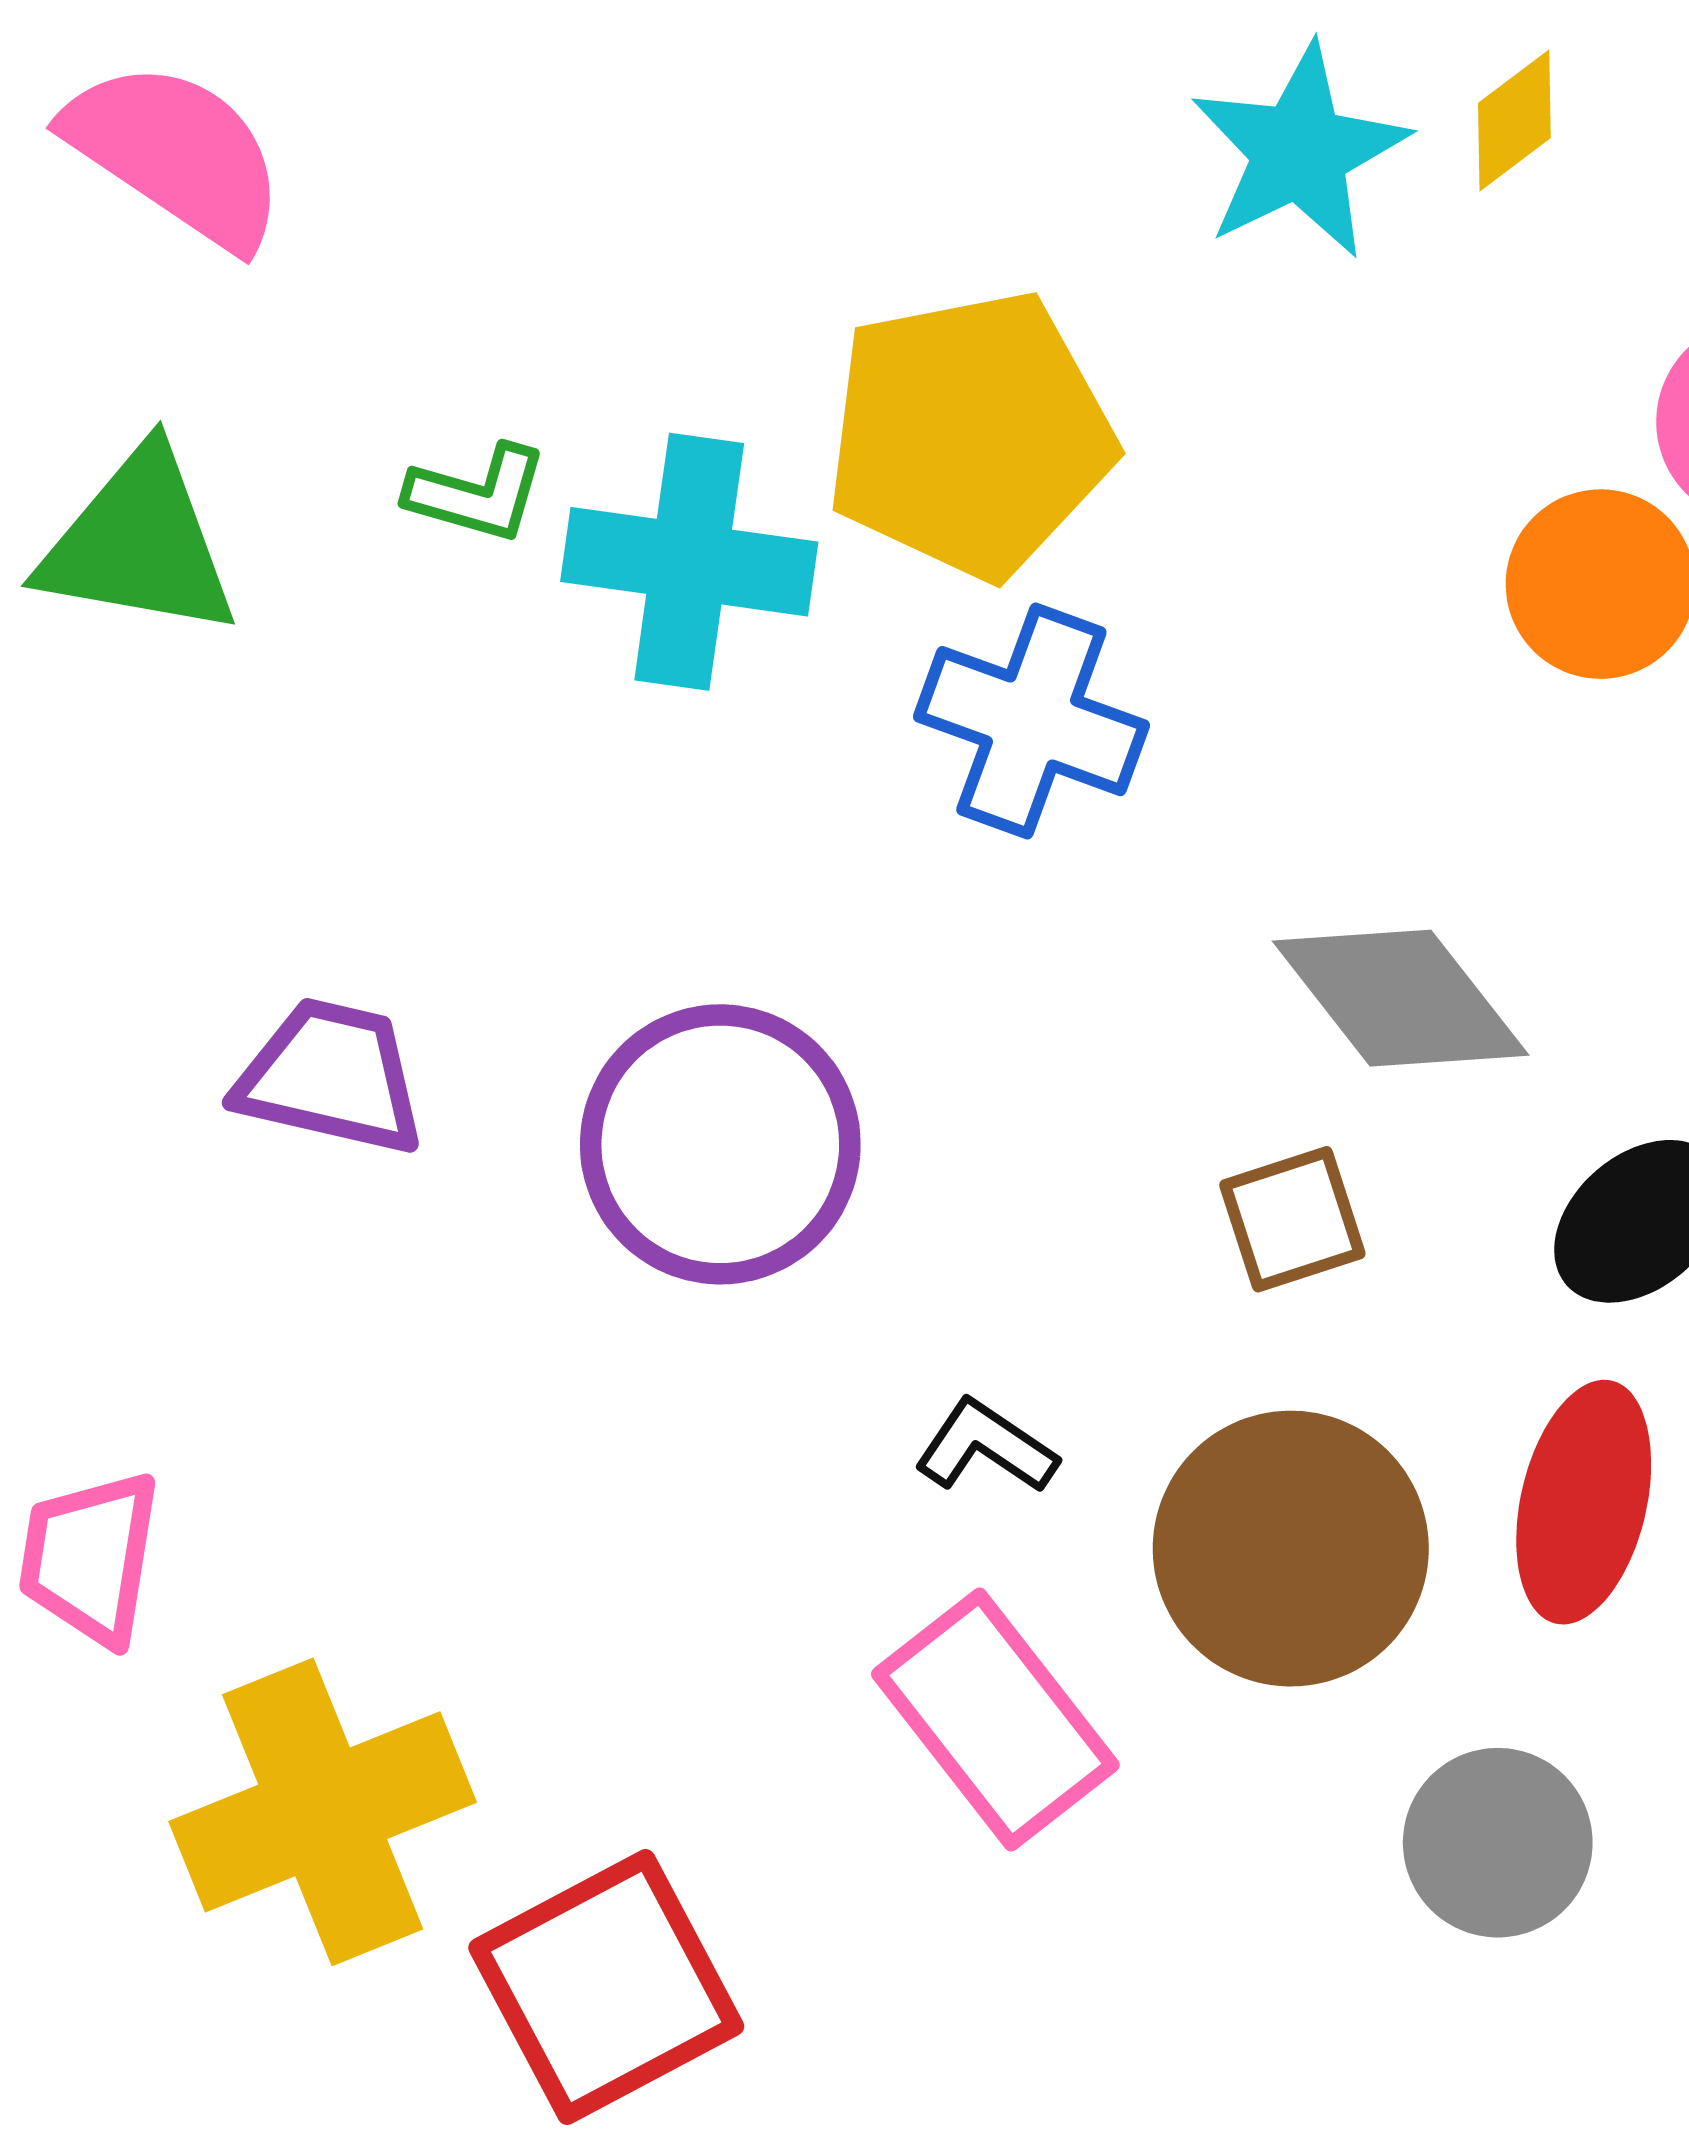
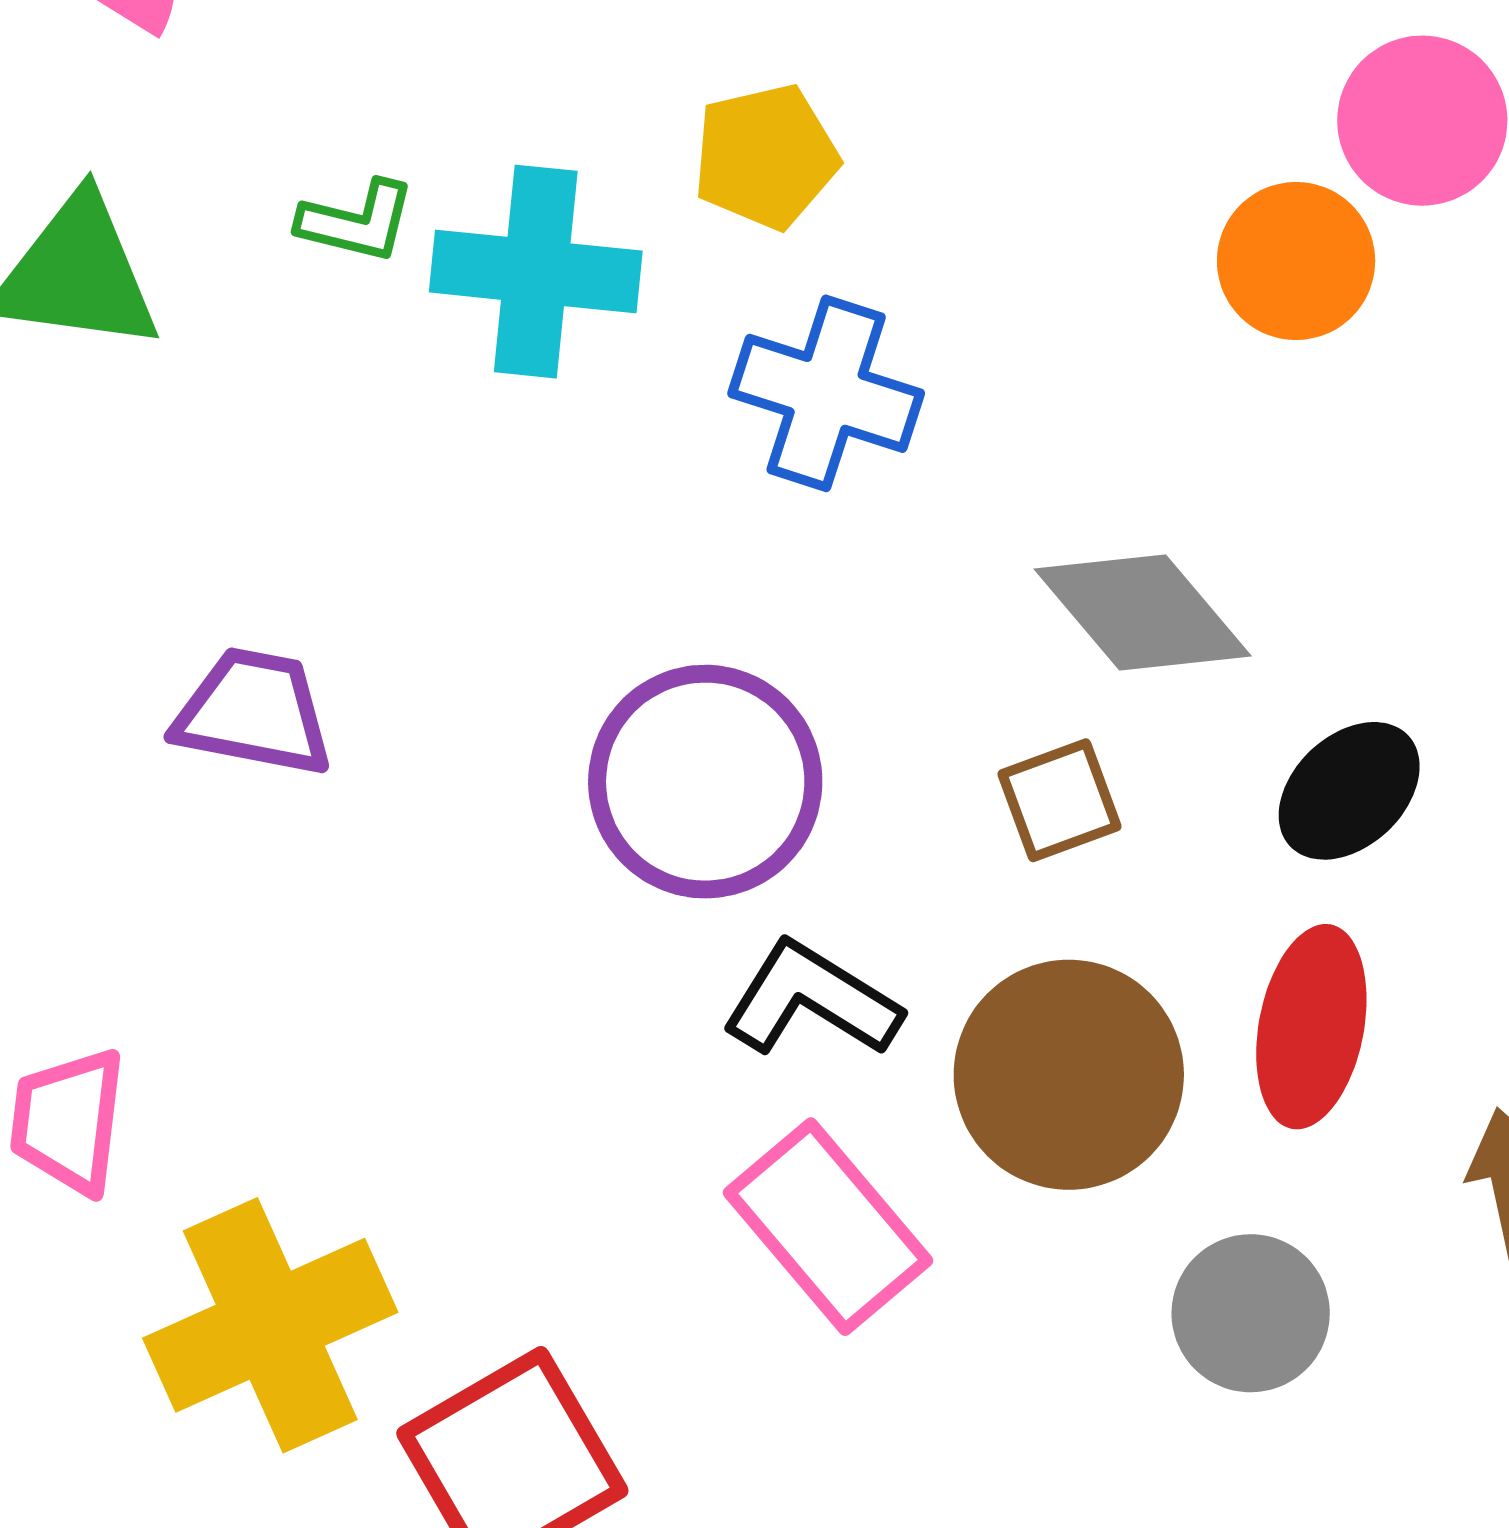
yellow pentagon: (970, 435) -> (766, 157), size x0.6
purple circle: (720, 1144) -> (705, 782), moved
black L-shape: (986, 1447) -> (811, 1000), size x1.5

